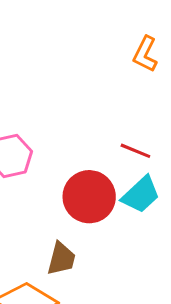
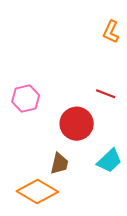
cyan trapezoid: (141, 195) -> (109, 161), moved

